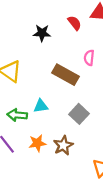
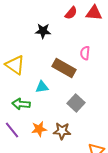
red semicircle: (74, 23) -> (71, 13), moved, turned 80
cyan triangle: (41, 106) -> (42, 87), moved
brown star: (63, 145) -> (62, 131), turned 30

